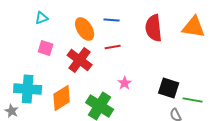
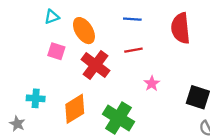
orange ellipse: (85, 29) -> (84, 31), moved
pink star: (125, 83) -> (152, 83), moved
cyan cross: (28, 89) -> (36, 98), size x0.6

